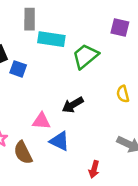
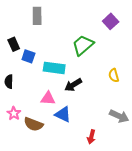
purple square: (120, 28) -> (111, 21), turned 35
cyan rectangle: (51, 39) -> (54, 68), moved
brown semicircle: (23, 153) -> (33, 124), turned -42

